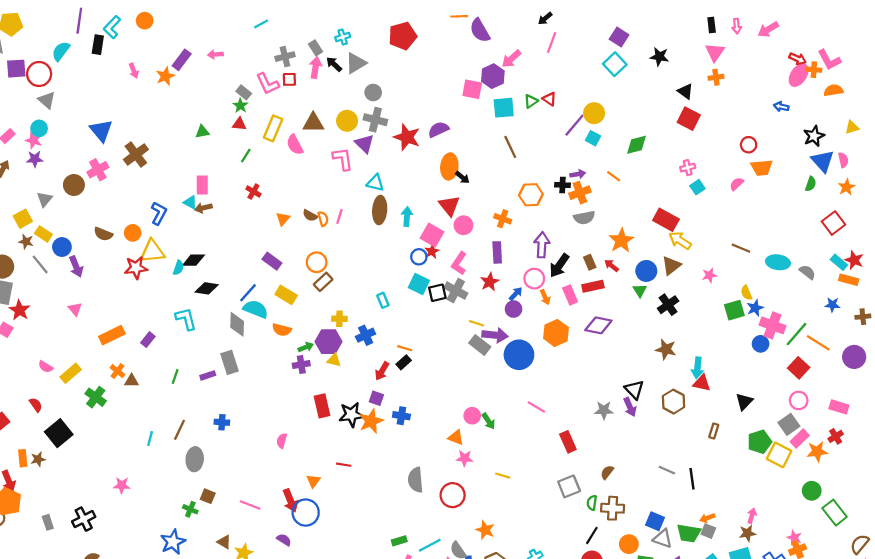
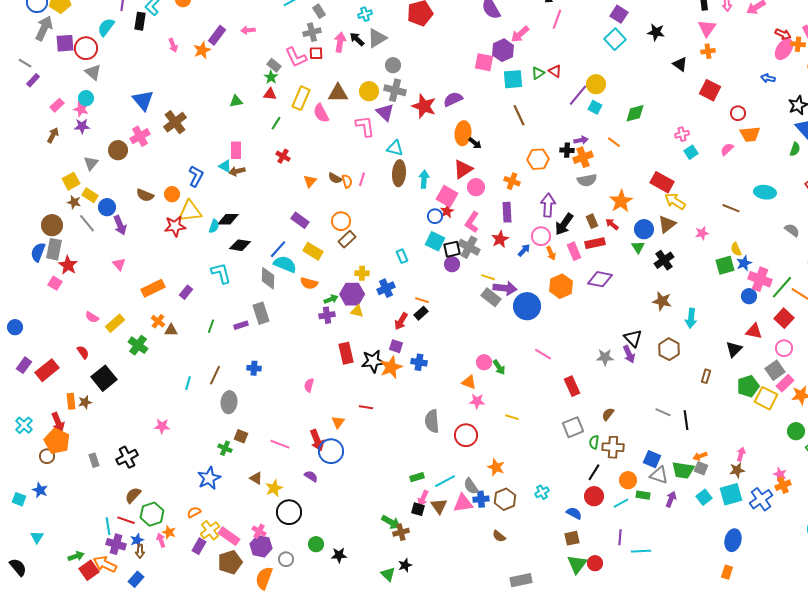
gray rectangle: (315, 48) -> (319, 11), moved
red square: (689, 119) -> (710, 90), moved
red triangle: (449, 206) -> (463, 169), turned 35
cyan ellipse: (778, 262) -> (765, 192), moved
purple circle: (514, 309) -> (452, 264), moved
red triangle: (702, 383) -> (754, 331), moved

